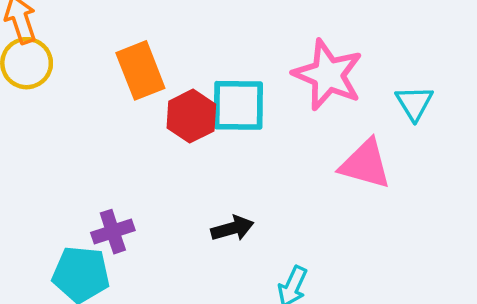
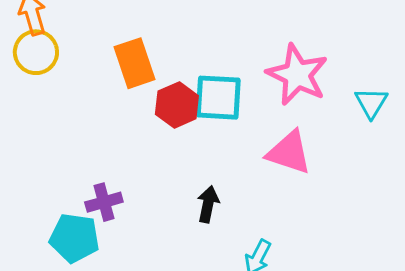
pink triangle: (365, 164) -> (289, 152), moved
black arrow: (232, 228) -> (208, 204), turned -66

